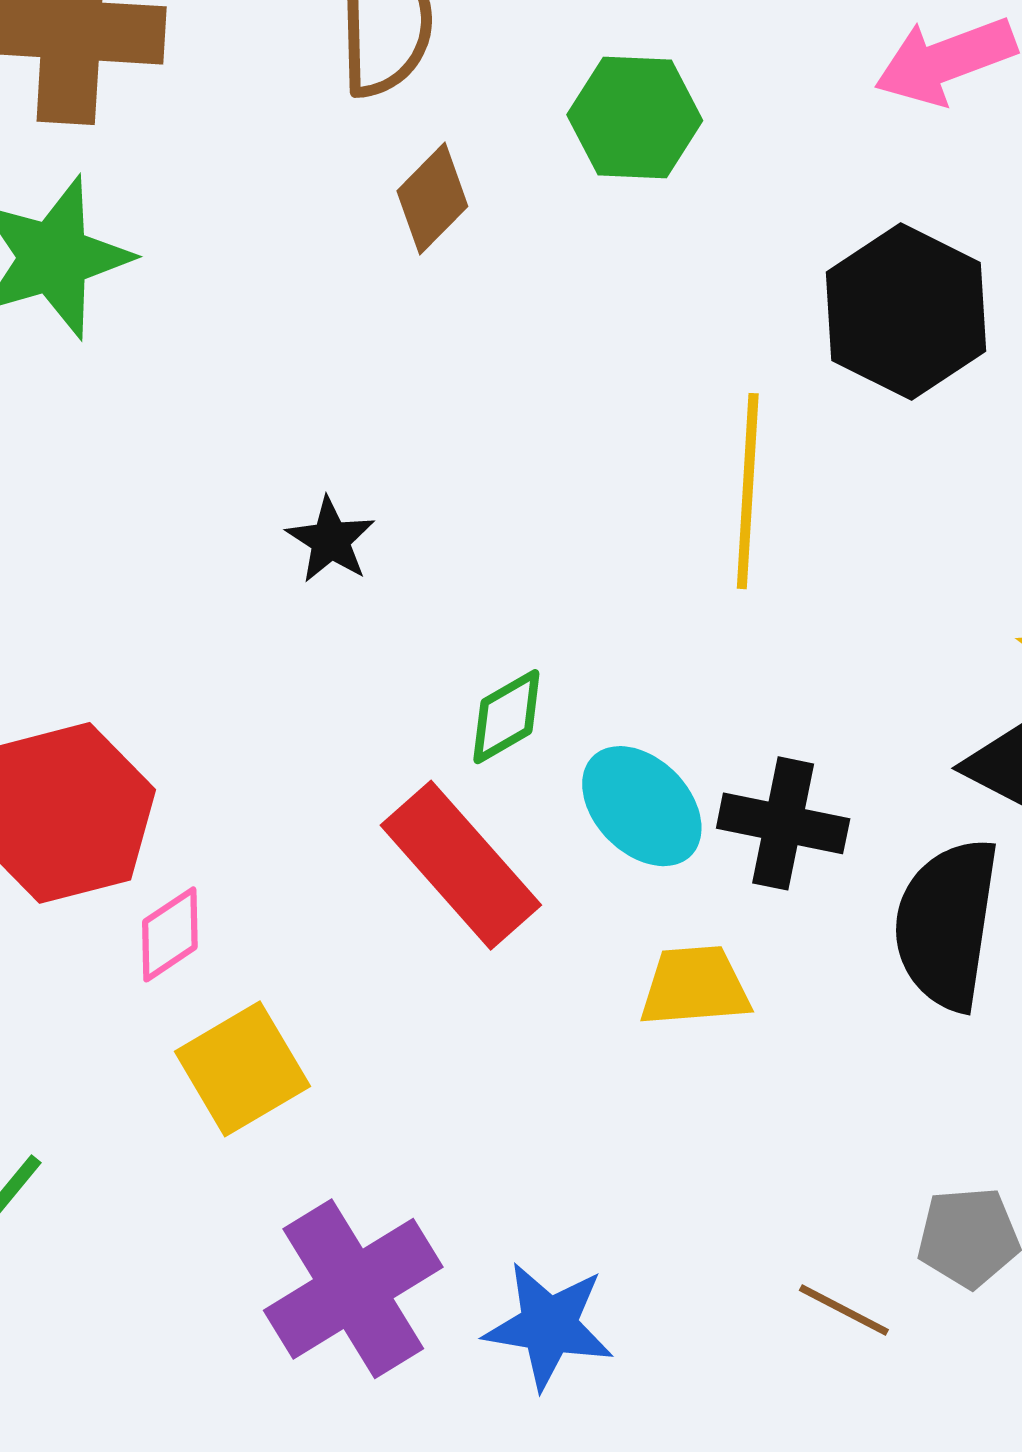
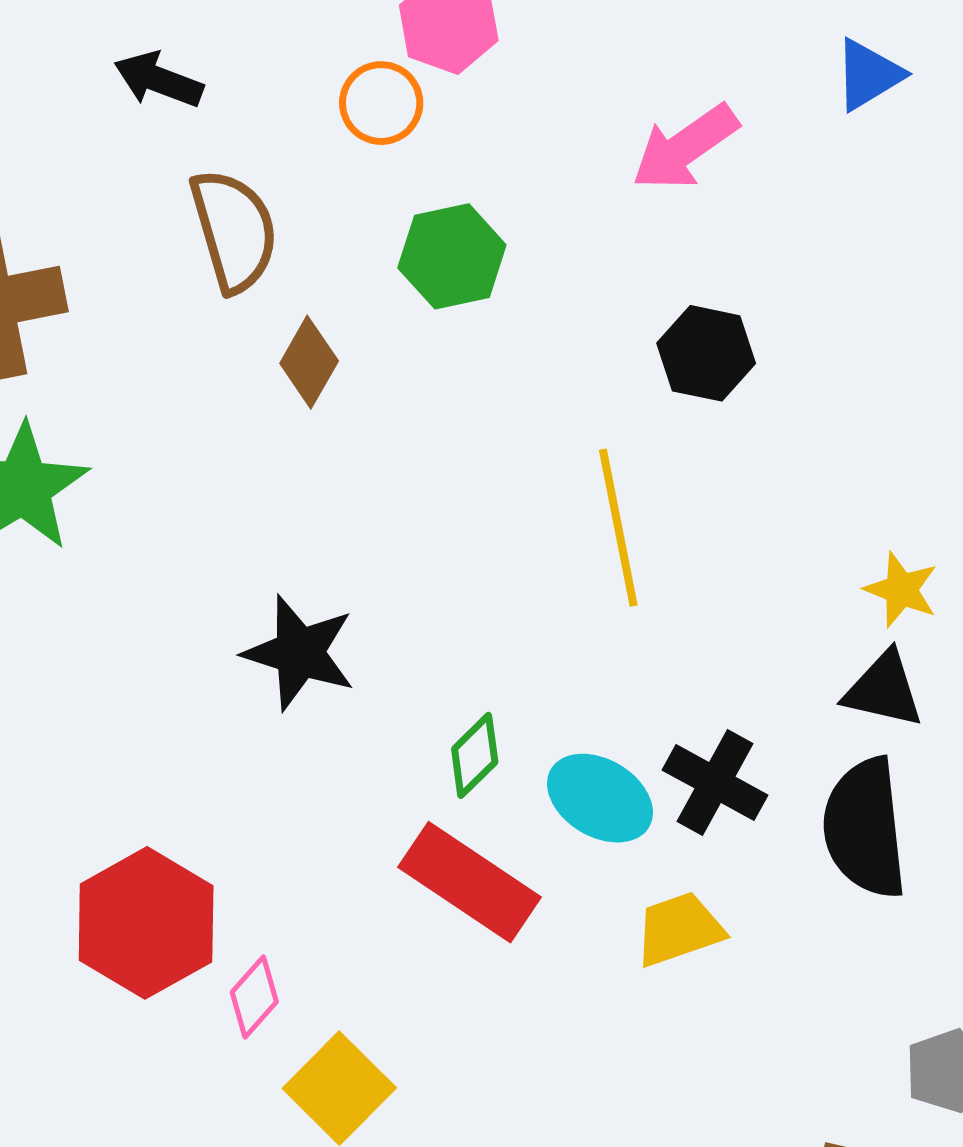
black hexagon: (906, 312) -> (706, 353), size x0.7
black star: (331, 540) -> (299, 653), size x1.6
black cross: (783, 823) -> (715, 783), turned 32

